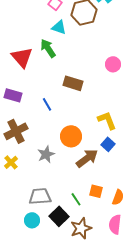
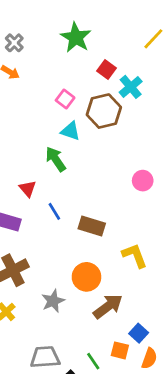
red triangle: (22, 57) -> (28, 189), moved, size x0.6
brown rectangle: (73, 83) -> (92, 226), moved
blue line: (47, 104) -> (54, 211), moved
blue square: (108, 144) -> (139, 333), moved

